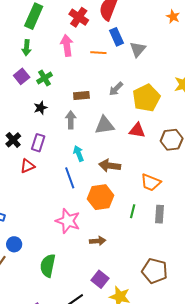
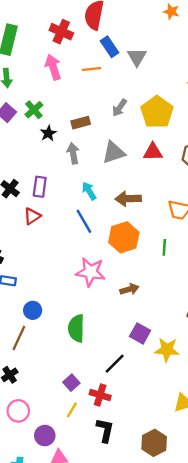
black star: (40, 108) -> (48, 133), moved

